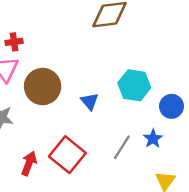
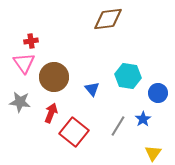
red arrow: (29, 163) -> (51, 113), moved

